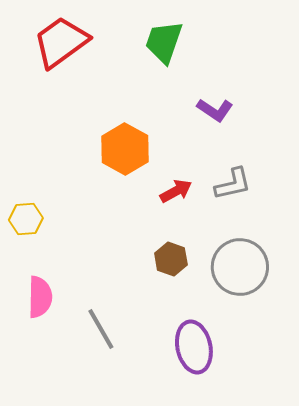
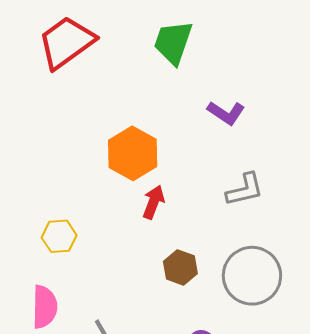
red arrow: (176, 191) -> (153, 202), moved, turned -40
yellow hexagon: (26, 219) -> (59, 236), moved

